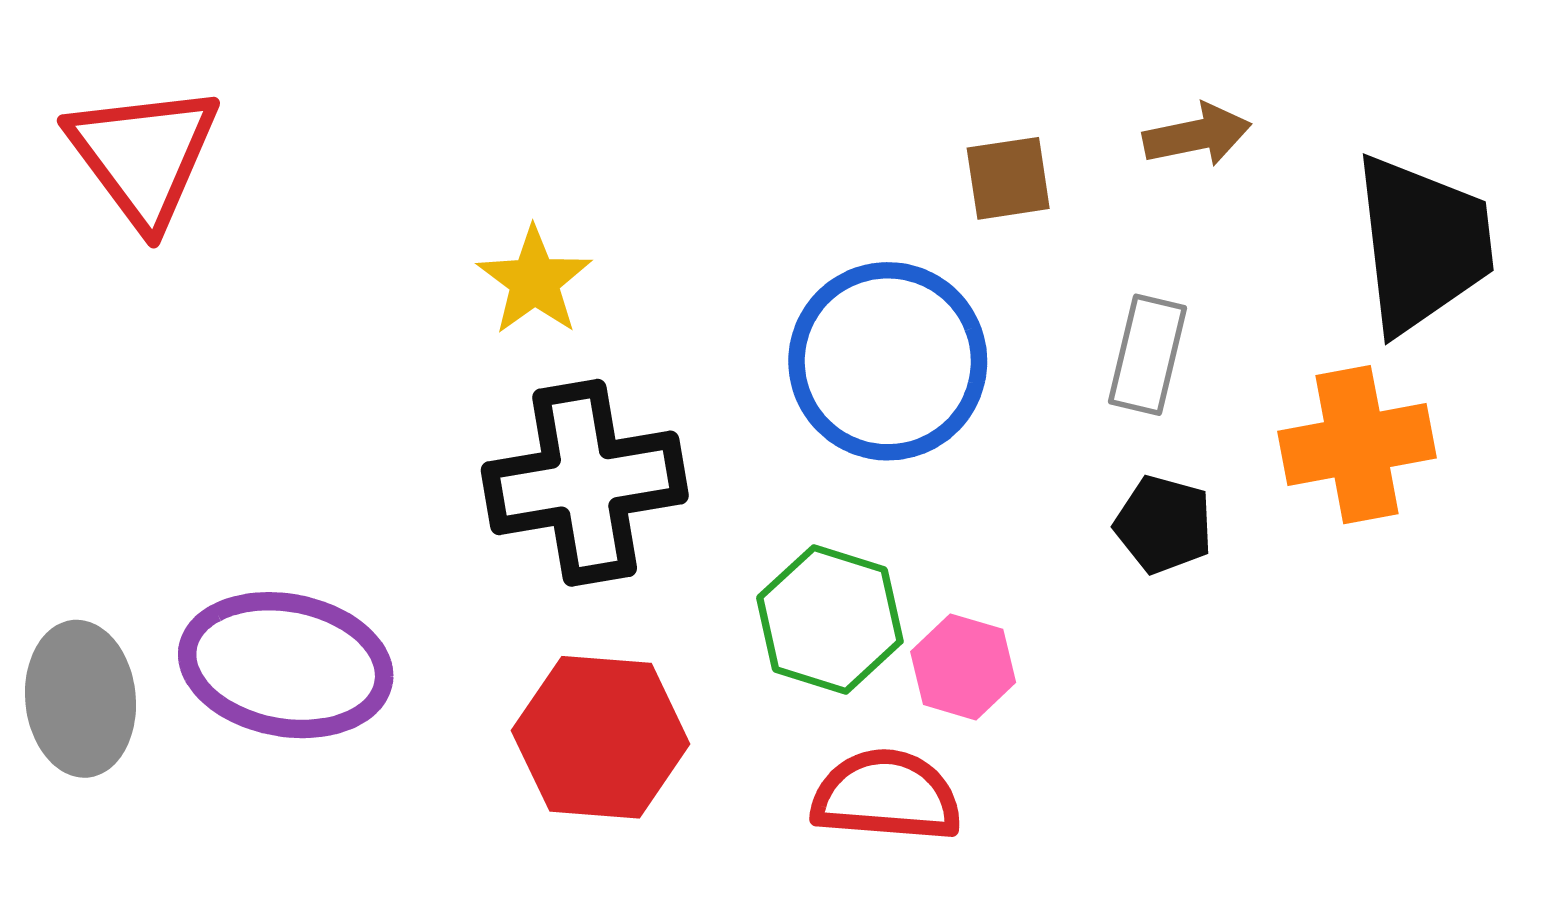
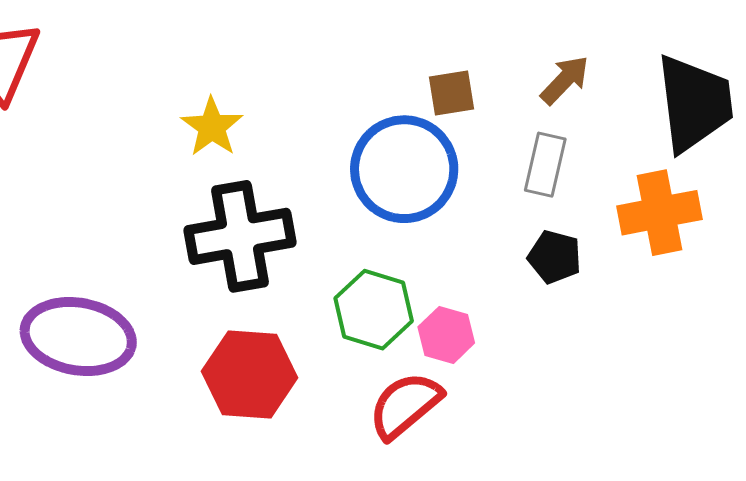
brown arrow: (1197, 135) -> (565, 80), moved, turned -34
brown square: (1008, 178) -> (452, 93), moved
red semicircle: (886, 796) -> (405, 405), turned -44

